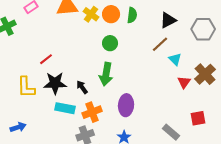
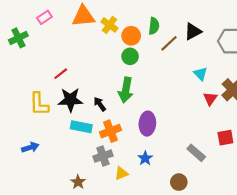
orange circle: (111, 14) -> (131, 36), moved
brown line: (160, 44) -> (169, 43), moved

